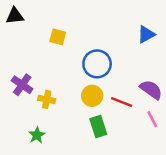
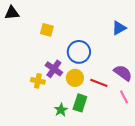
purple cross: (22, 85) -> (54, 69), moved
green rectangle: (98, 127) -> (80, 103), turned 36
green star: (37, 135) -> (61, 110), moved

